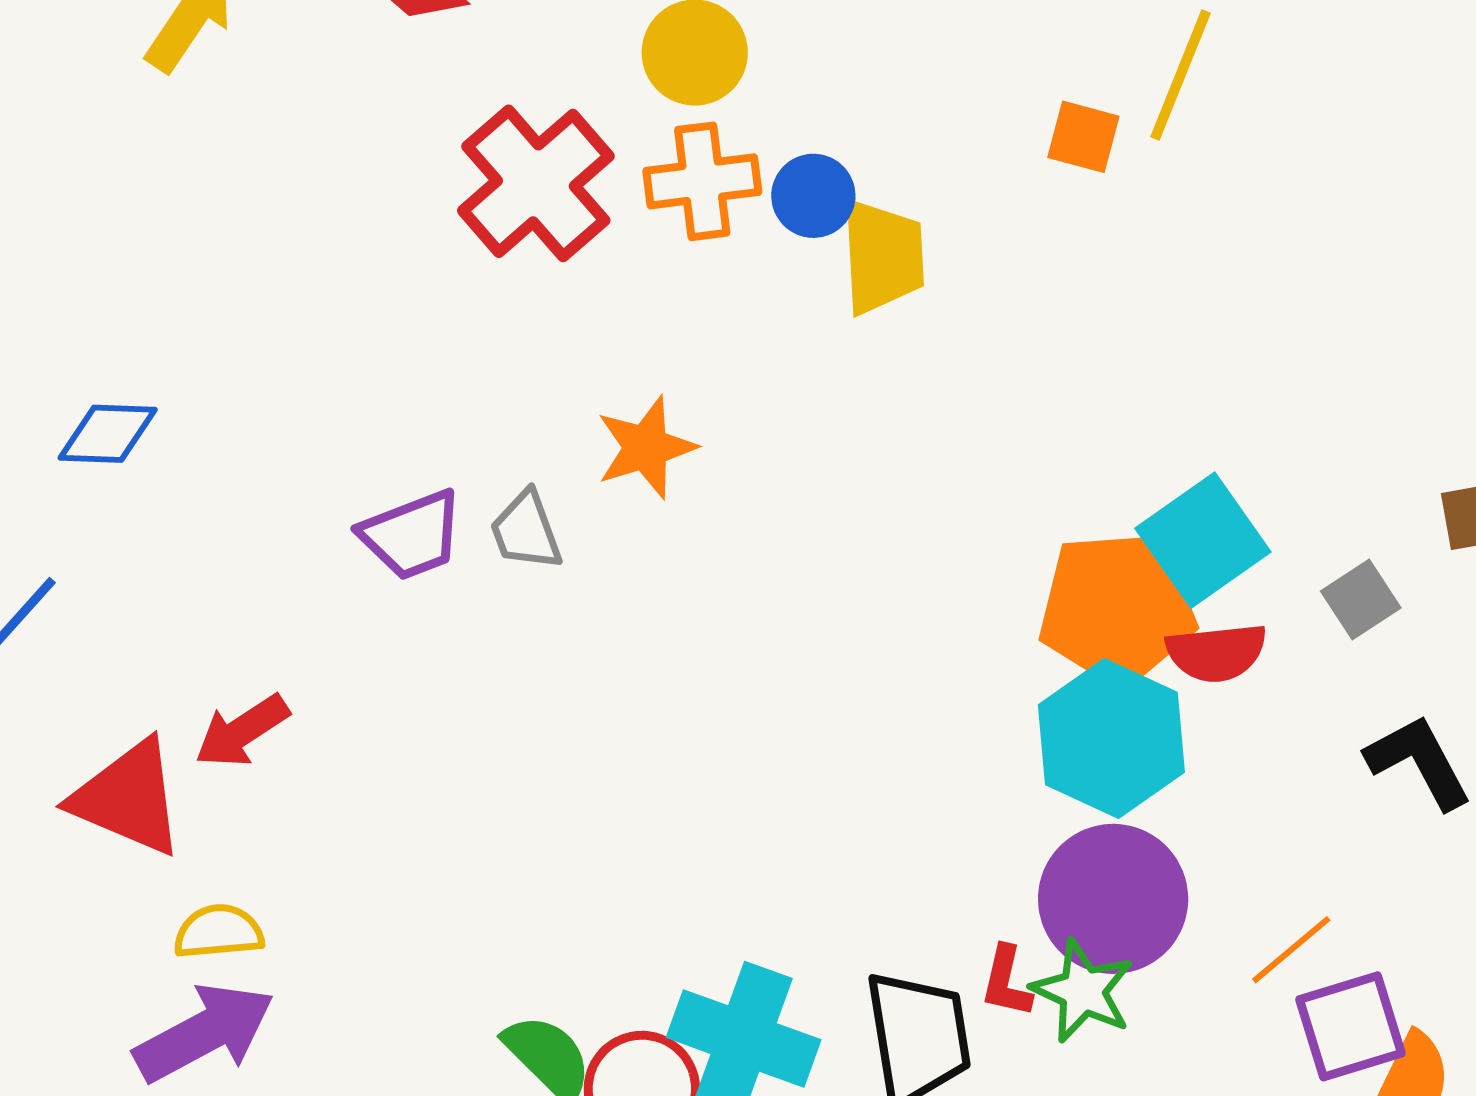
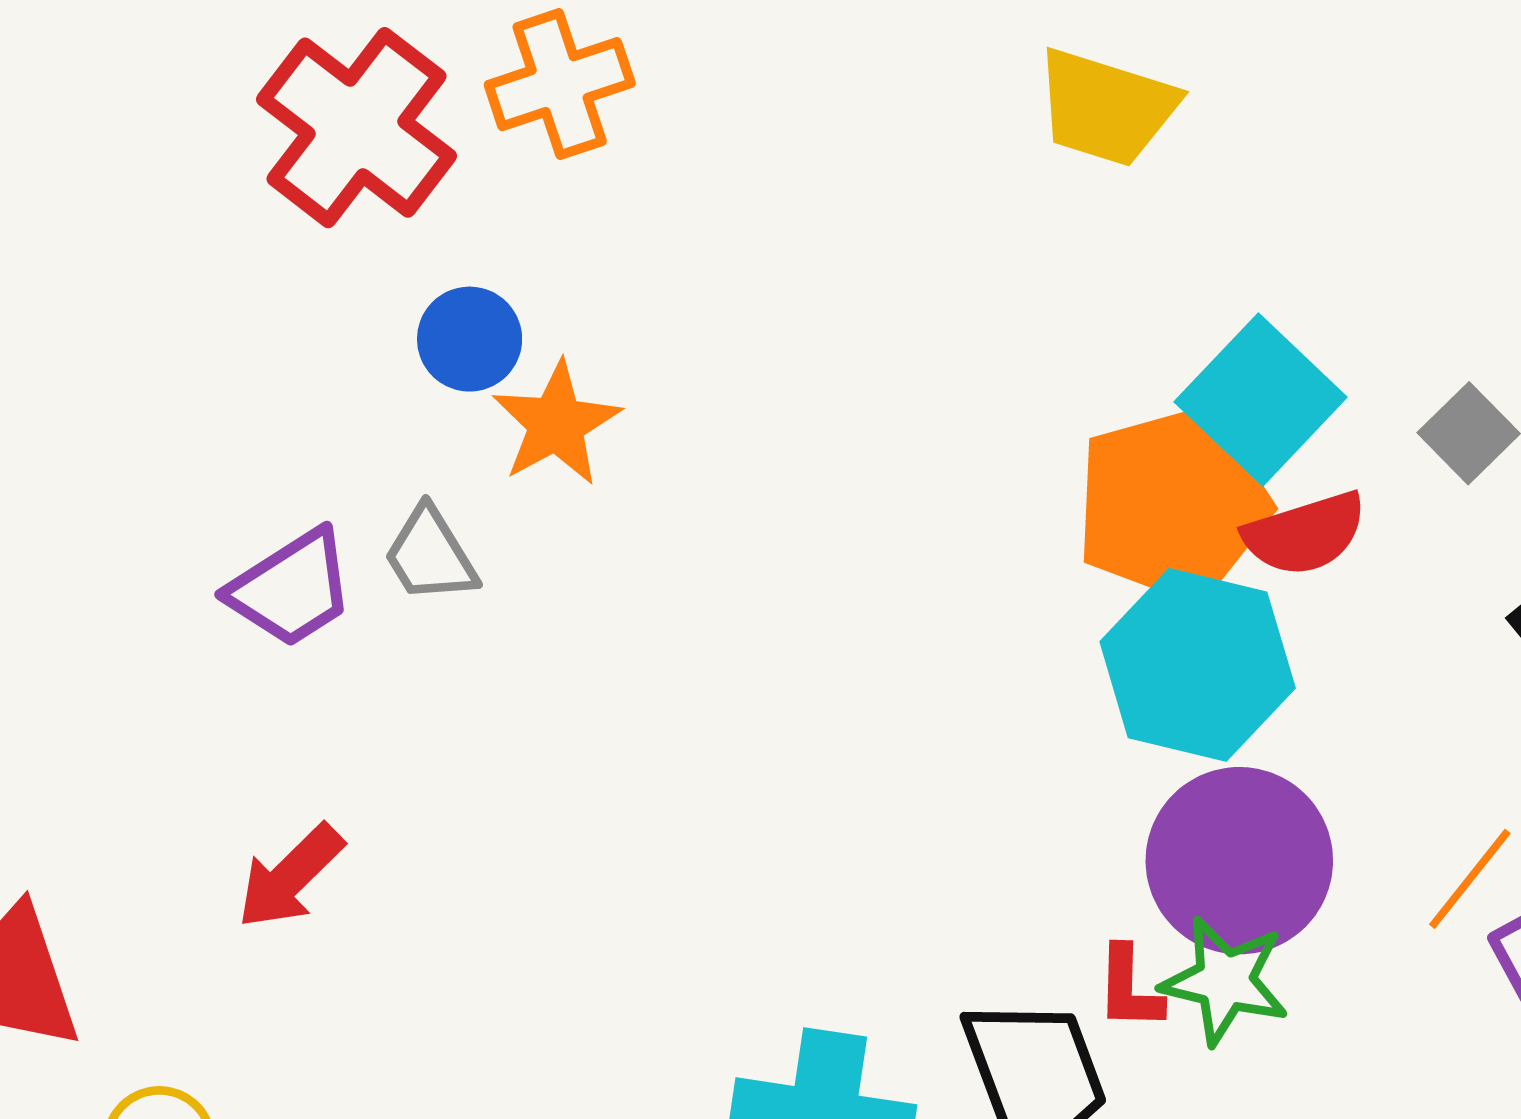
blue circle: (813, 196) -> (470, 339), moved
yellow trapezoid: (883, 257) -> (1106, 107), moved, turned 122
red arrow: (242, 731) -> (290, 877), moved

